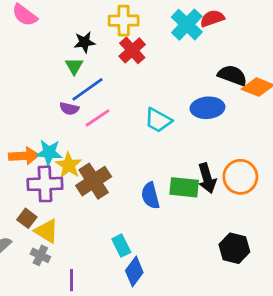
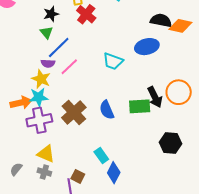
yellow star: (69, 165) -> (41, 79), moved
blue semicircle: (150, 196) -> (107, 110), moved
brown square: (27, 218) -> (78, 176), moved
black hexagon: (234, 248) -> (171, 143), moved

